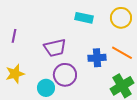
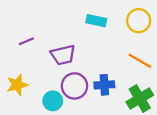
purple line: (14, 36) -> (26, 41), moved, turned 56
blue cross: (97, 58) -> (104, 85), moved

